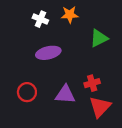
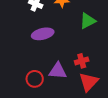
red circle: (27, 92) -> (35, 79), moved

